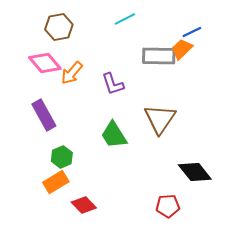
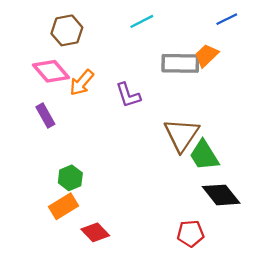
blue line: (192, 32) -> (227, 19), moved
purple rectangle: (44, 115) -> (45, 116), moved, size x0.7
green trapezoid: (114, 135) -> (204, 155), moved

